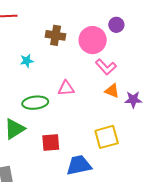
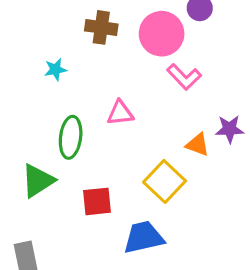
orange triangle: (112, 91) -> (198, 145), moved
green ellipse: (35, 103) -> (71, 137), turned -75
yellow square: (107, 137) -> (165, 181), moved, turned -30

